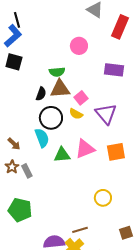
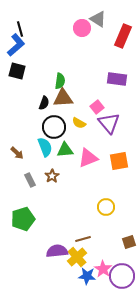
pink circle: (79, 46) -> (82, 28), moved
green semicircle: (57, 72) -> (60, 81), turned -77
pink square: (81, 98) -> (97, 107), moved
green triangle: (62, 155) -> (65, 150), moved
brown star: (12, 167) -> (52, 176), moved
green pentagon: (20, 210) -> (23, 219), turned -30

